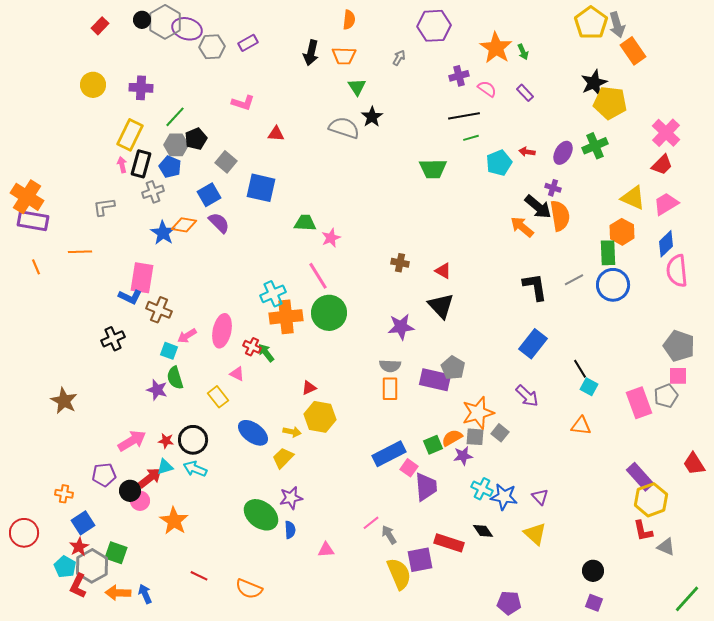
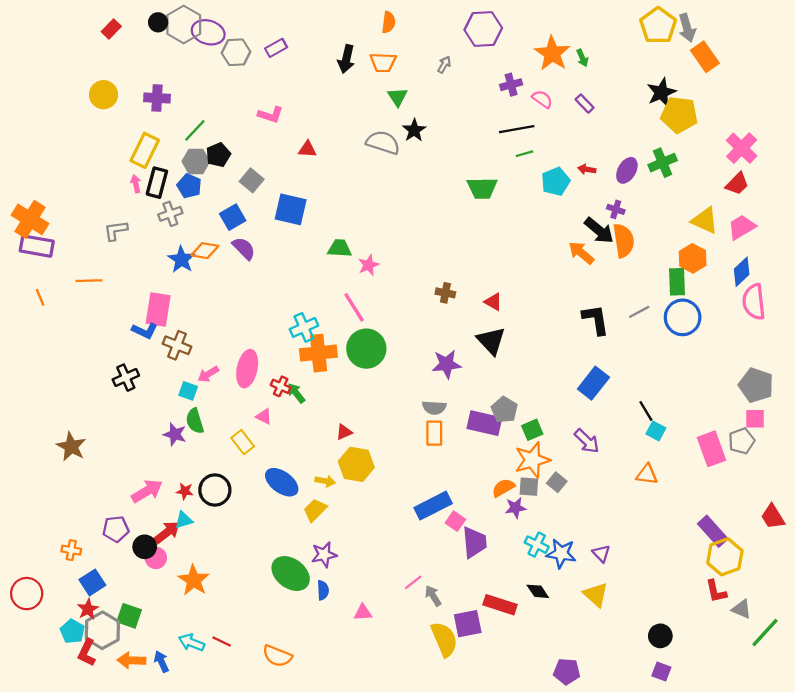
green square: (433, 445) -> (532, 430), moved
cyan arrow: (195, 469) -> (191, 643), moved
green line: (687, 599) -> (765, 633), moved

